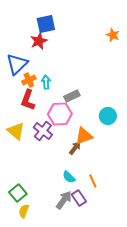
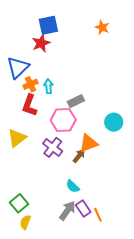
orange star: (113, 35) -> (102, 27), moved
yellow triangle: (16, 131) -> (17, 138), turned 42
purple cross: (43, 131) -> (53, 147), moved
orange line: (93, 181) -> (98, 215), moved

